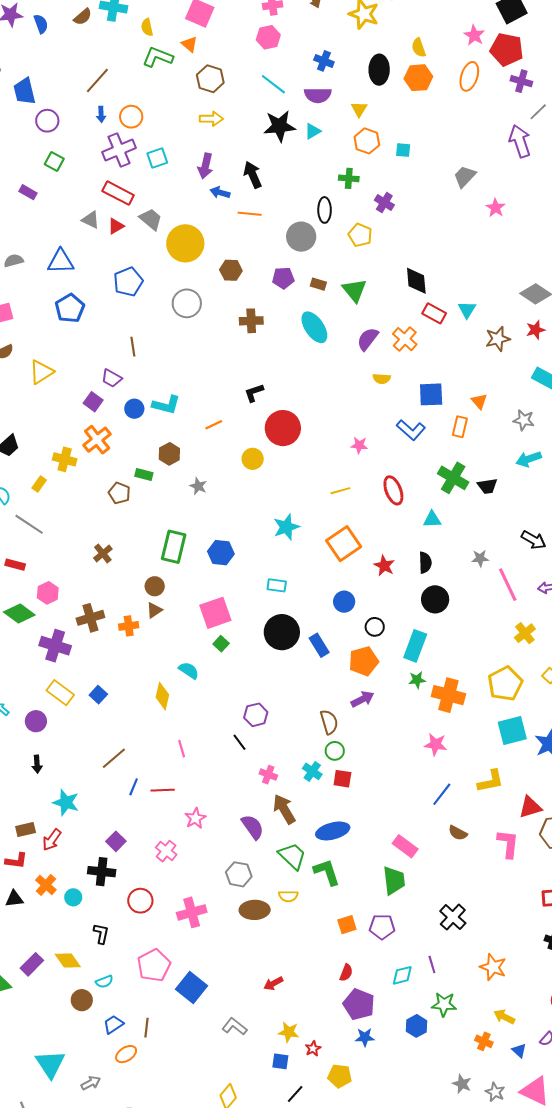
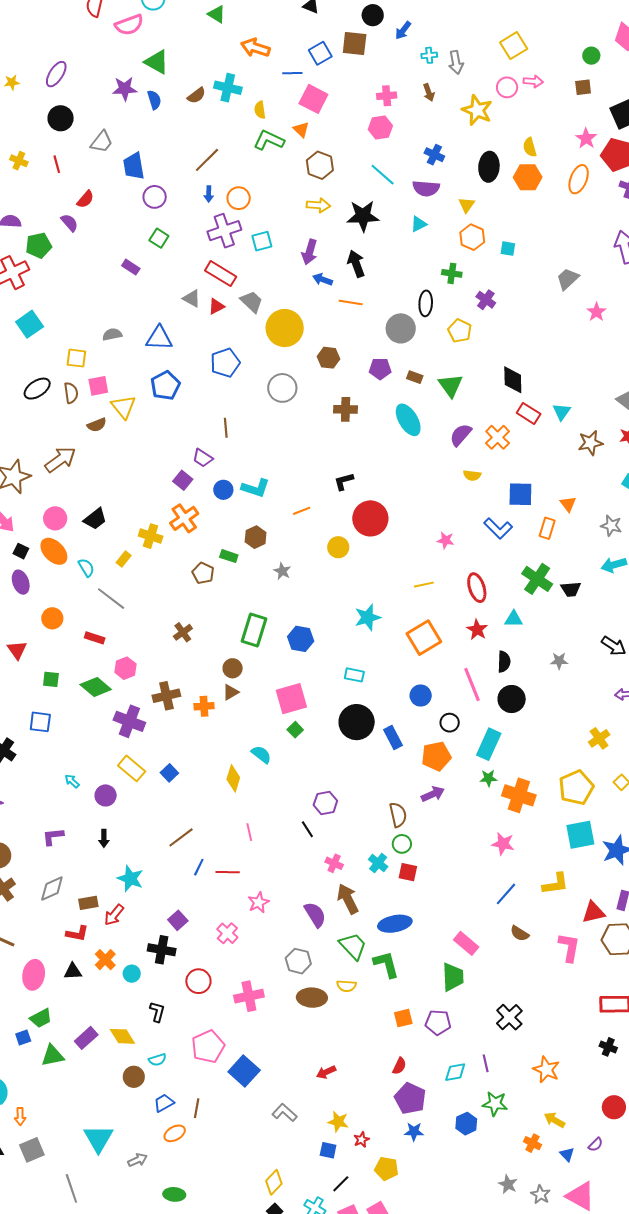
black star: (279, 126) -> (363, 216), moved
yellow triangle: (41, 372) -> (123, 407), moved, turned -40
red star: (384, 566) -> (477, 630), moved
pink line: (508, 585) -> (472, 684), moved

